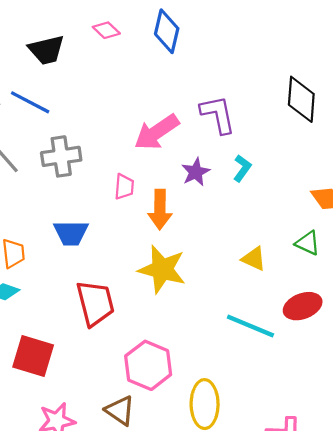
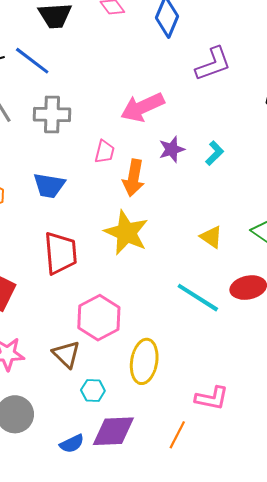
purple L-shape: (218, 114) -> (213, 64), moved, turned 72

